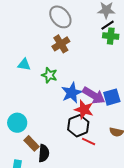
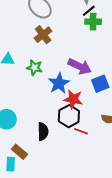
purple arrow: (94, 95) -> (80, 66), moved
brown rectangle: (32, 143) -> (20, 152), moved
black semicircle: (44, 153) -> (43, 132), moved

